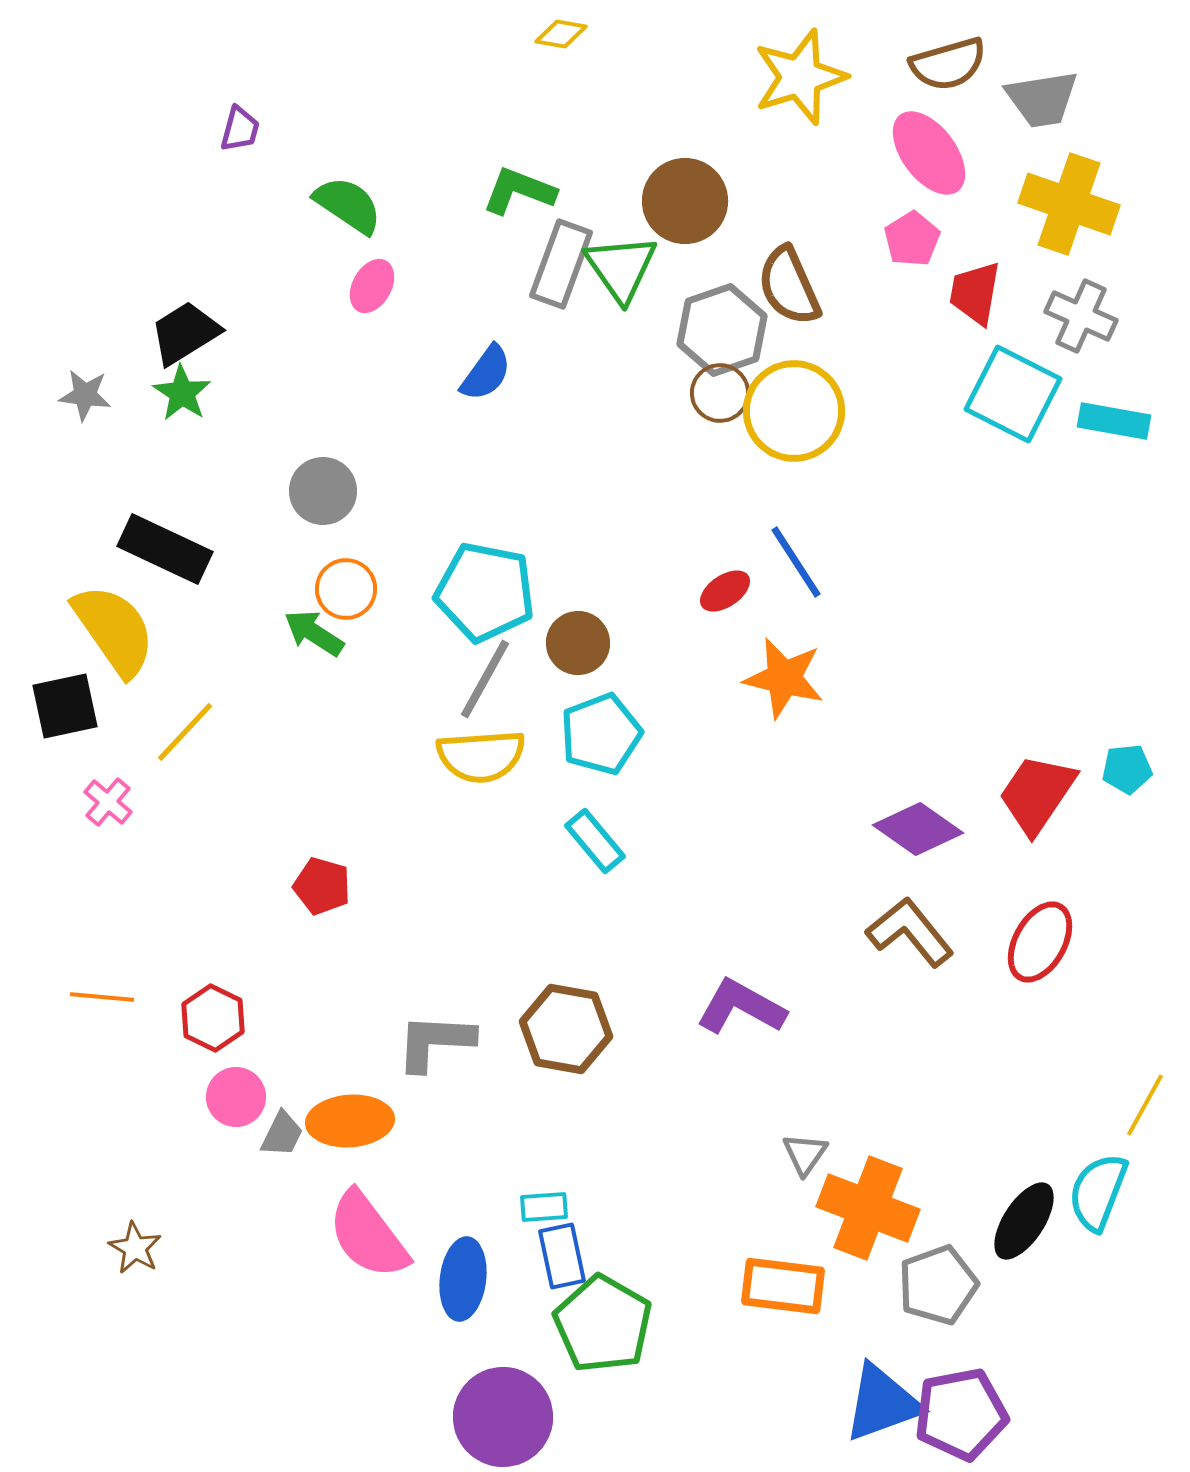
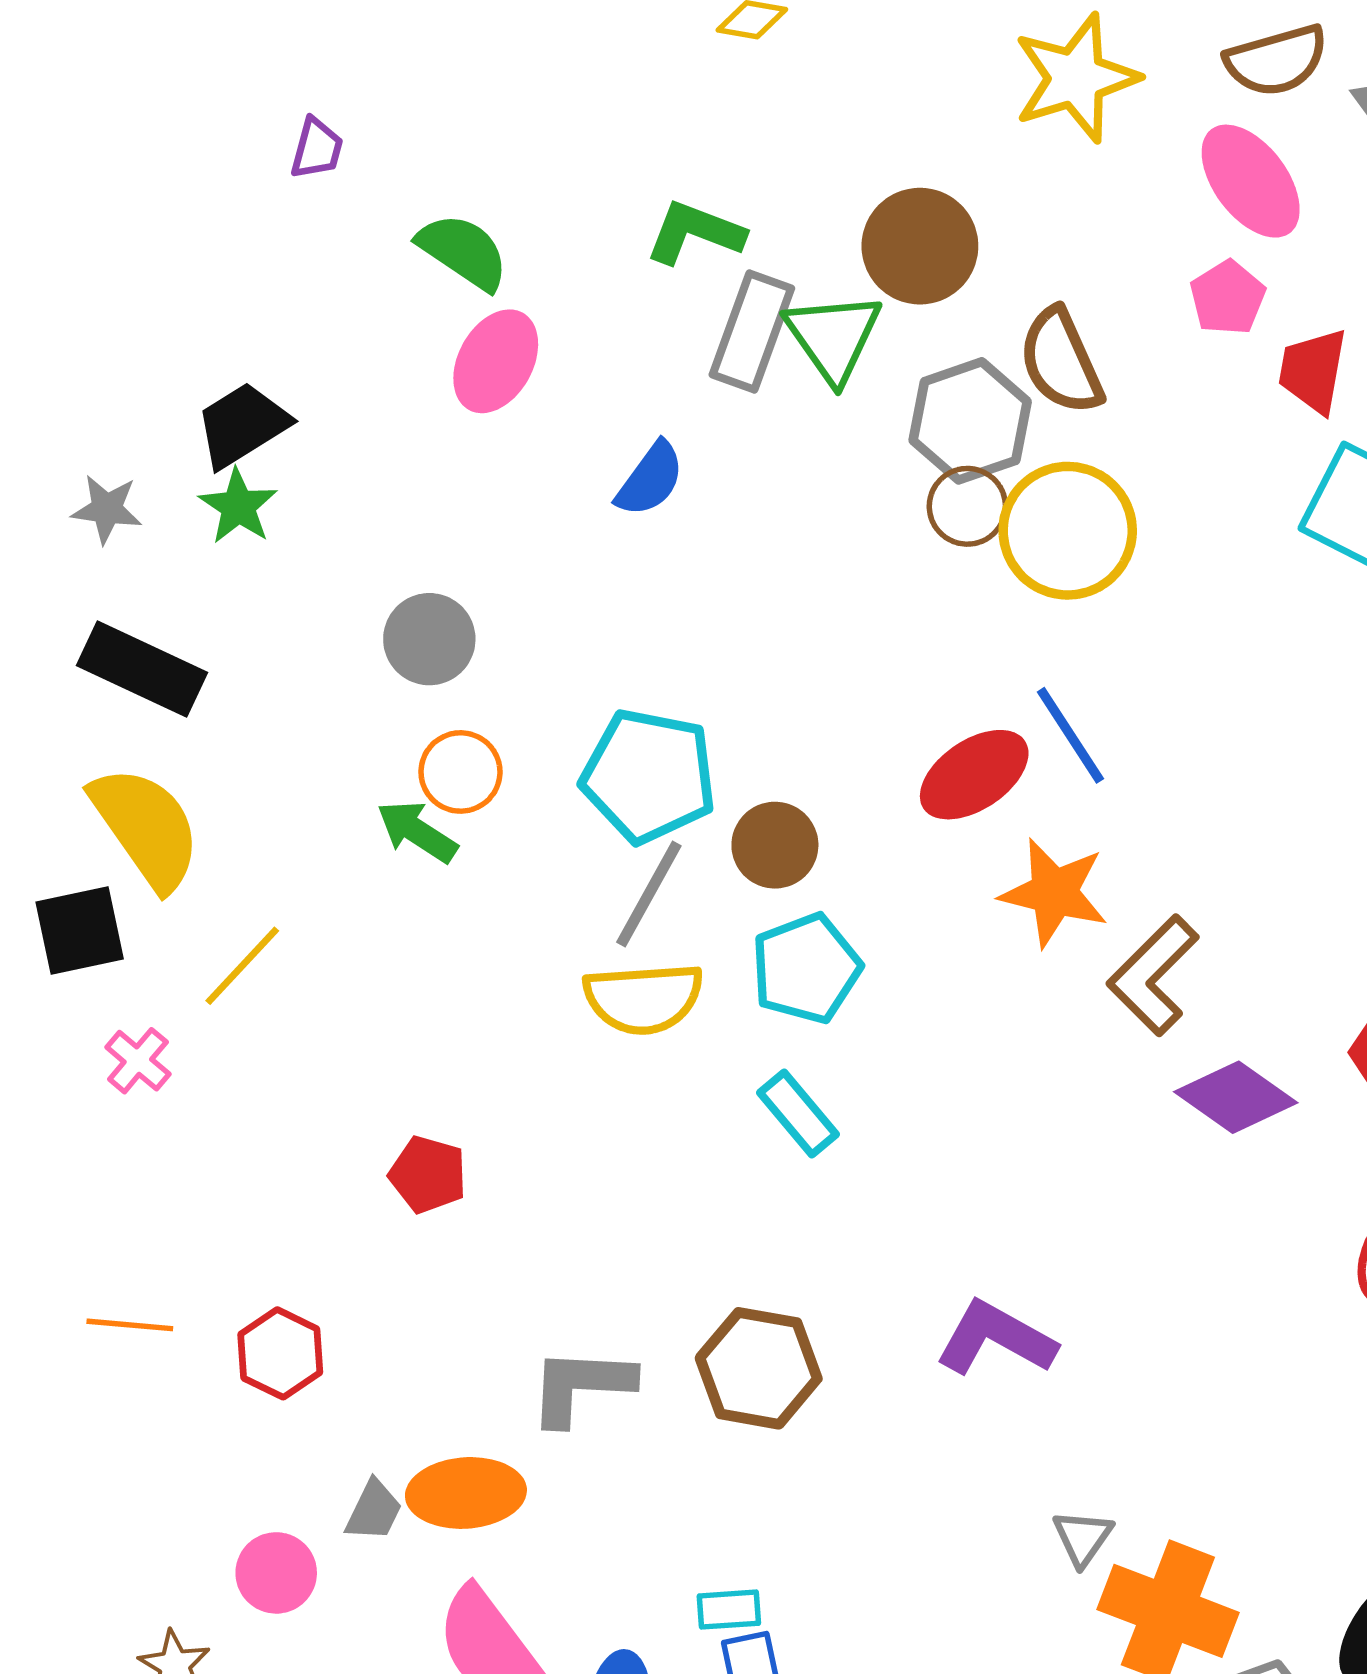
pink ellipse: (372, 286) -> (496, 361), size x1.4
black rectangle: (165, 549) -> (142, 669), moved
red ellipse: (725, 591) -> (974, 775), size x1.6
brown L-shape: (910, 932) -> (1153, 975), moved, turned -96
pink circle: (236, 1097) -> (276, 1573), moved

